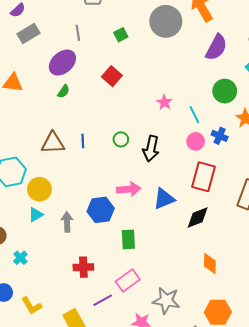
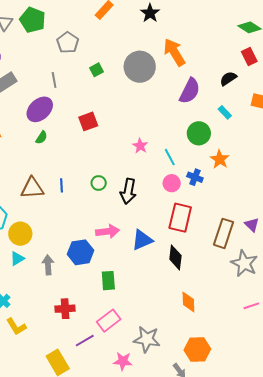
green square: (121, 35) -> (97, 70), moved
red square: (112, 76) -> (88, 121), turned 30
black diamond: (198, 217) -> (175, 257), turned -60
yellow L-shape: (32, 306) -> (16, 327), moved

